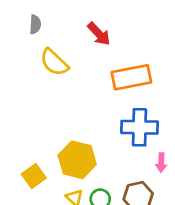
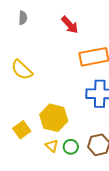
yellow semicircle: (54, 62) -> (22, 70), moved

